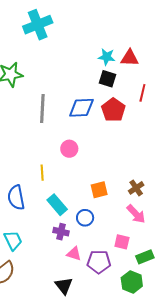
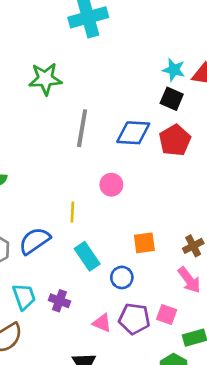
blue semicircle: (16, 198) -> (35, 241), turned 60
purple cross: (61, 232) -> (59, 301), moved
purple pentagon: (99, 262) -> (134, 319), moved

